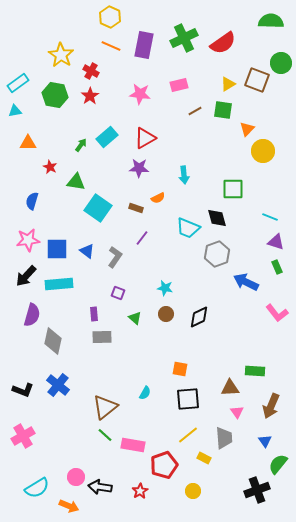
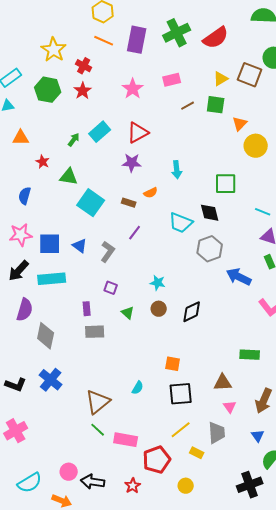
pink star: (140, 94) -> (133, 89), turned 30
green rectangle: (255, 371) -> (250, 355), moved

